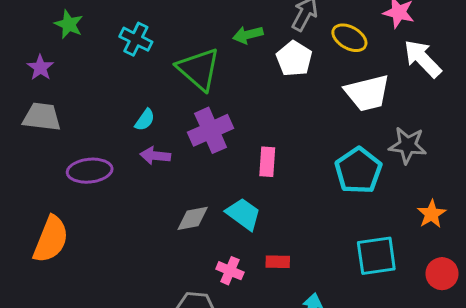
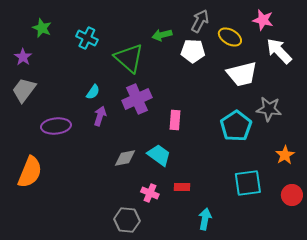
white pentagon: (294, 59) -> (193, 51), turned -30
gray trapezoid: (42, 117) -> (24, 90), turned -60
purple arrow: (155, 156) -> (100, 116), turned 102

